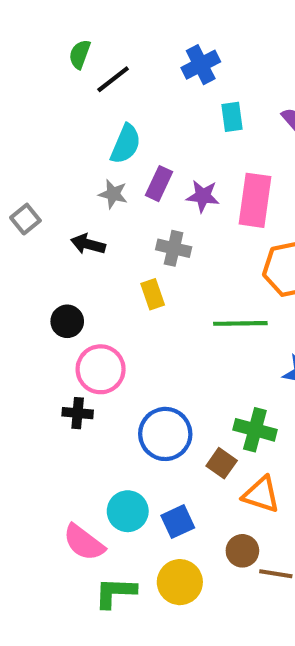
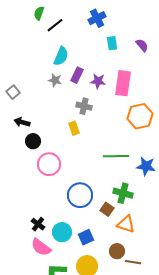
black arrow: (88, 244) -> (22, 122), moved
green line: (240, 323) -> (116, 156), moved
black cross: (78, 413) -> (38, 224), moved, turned 32

